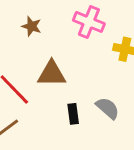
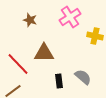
pink cross: (89, 22) -> (70, 17), turned 35

